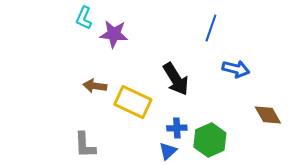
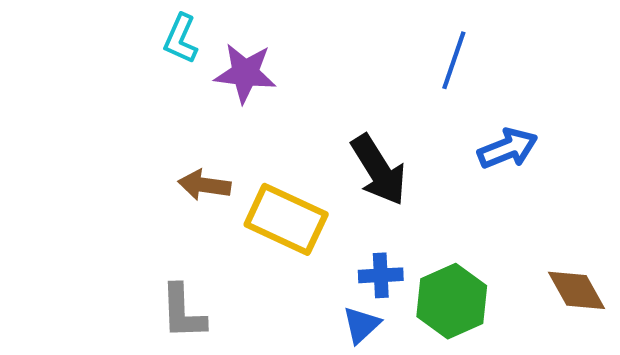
blue arrow: (236, 69) -> (508, 148), turned -36
brown diamond: (268, 115) -> (577, 290), moved

